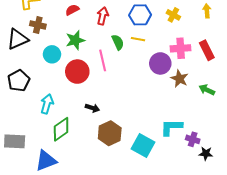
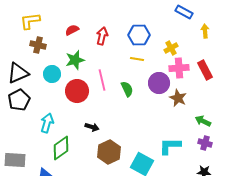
yellow cross: (173, 15) -> (171, 48), moved, turned 32
black triangle: (18, 39) -> (18, 73), moved
green semicircle: (118, 42) -> (127, 89), moved
green arrow: (207, 90) -> (203, 121), moved
purple cross: (193, 139) -> (205, 143), moved

